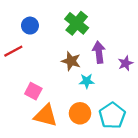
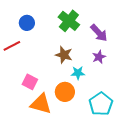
purple arrow: (99, 52) -> (99, 33), moved, turned 144
purple star: (126, 63) -> (99, 57), moved
orange circle: (80, 113) -> (65, 92), moved

